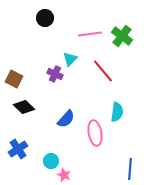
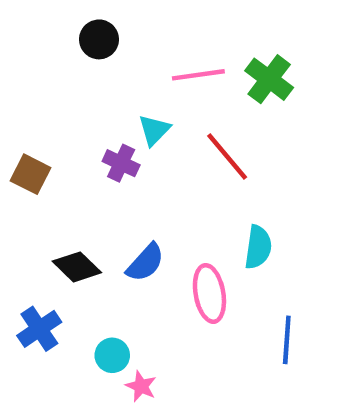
black diamond: (24, 107) -> (77, 267), moved
blue line: (130, 169) -> (287, 340), moved

